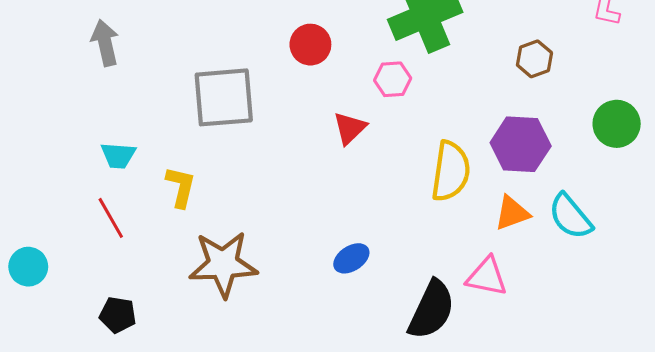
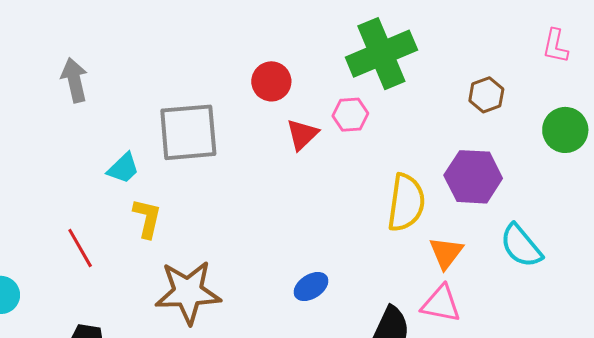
green circle: (617, 124) -> (565, 130), moved
red triangle: (350, 128) -> (302, 134), moved
cyan trapezoid: (118, 155) -> (123, 168), moved, turned -48
orange triangle: (512, 213) -> (446, 253), moved, turned -33

